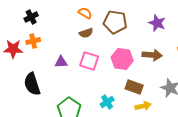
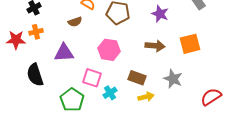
brown semicircle: (86, 33) -> (75, 22), moved
pink hexagon: (122, 59) -> (109, 50), moved
pink square: (89, 61) -> (92, 78), moved
purple triangle: (61, 62) -> (64, 53), size x1.5

